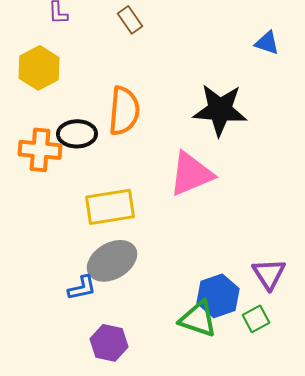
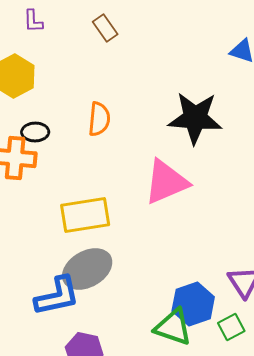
orange semicircle: (124, 111) -> (99, 119), size x0.7
black ellipse: (77, 134) -> (35, 132), moved, size x0.7
blue L-shape: (82, 288) -> (57, 296), size x1.6

